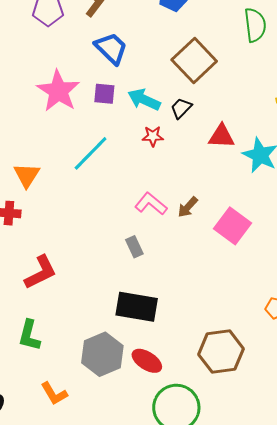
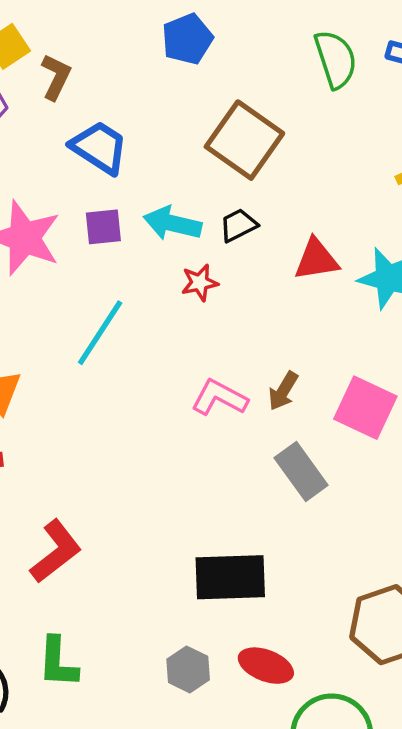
black trapezoid: (181, 108) -> (238, 225), turned 30
gray rectangle: (134, 247) -> (301, 471), moved, size x1.5
gray hexagon: (102, 354) -> (188, 669), size x0.6

